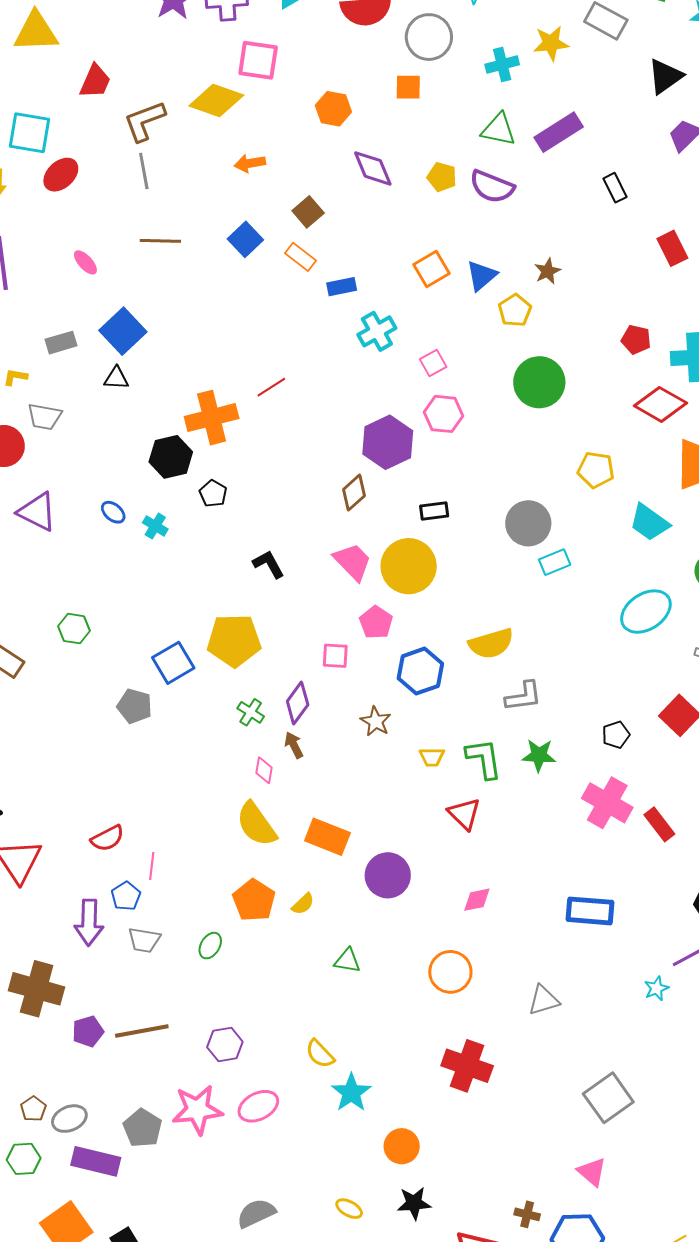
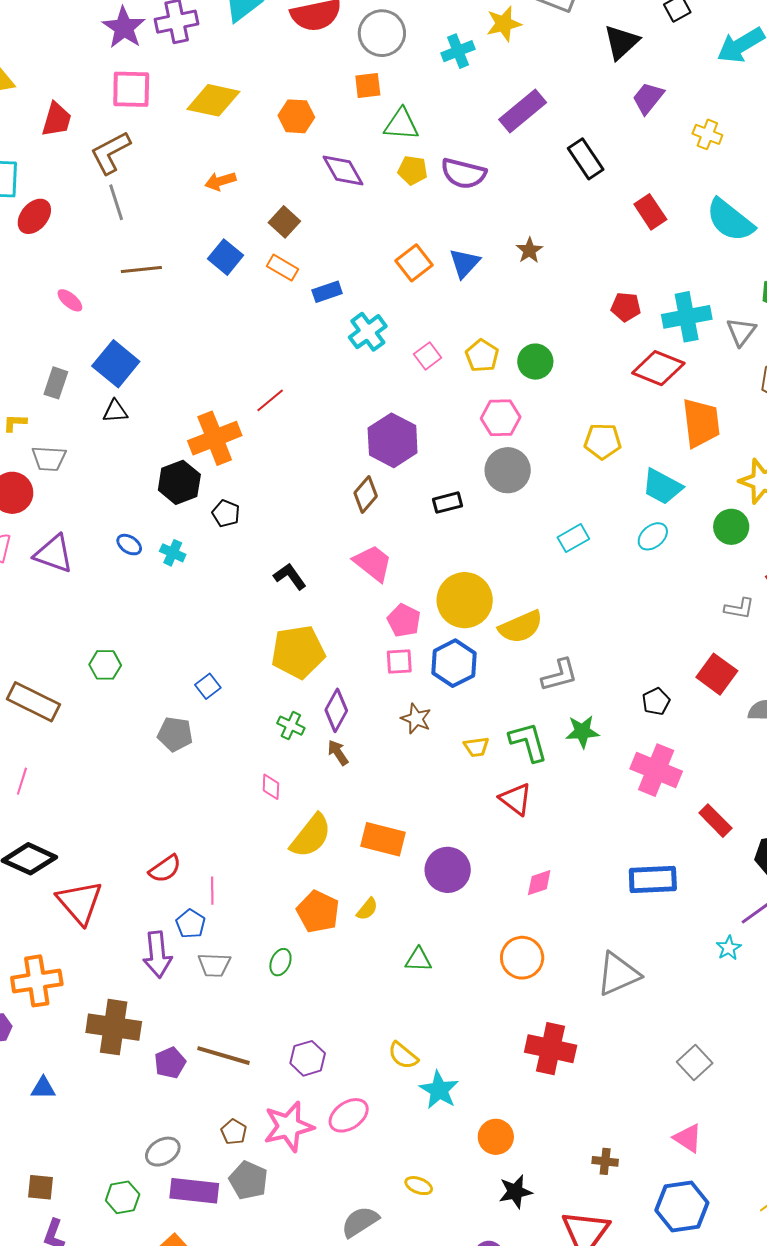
pink square: (258, 60) -> (131, 89), moved
yellow diamond: (216, 101) -> (213, 100), moved
green triangle: (499, 130) -> (401, 124), moved
black rectangle: (615, 188) -> (586, 159), size x1.4
yellow pentagon: (515, 310) -> (482, 356), moved
gray rectangle: (61, 343) -> (56, 383), turned -48
green circle: (539, 382) -> (535, 362), size x0.7
pink hexagon: (444, 414) -> (501, 418), moved
gray circle: (528, 523) -> (508, 470), moved
yellow circle: (409, 566) -> (465, 600), moved
cyan ellipse: (646, 612) -> (653, 536), moved, size x0.6
yellow pentagon: (234, 640) -> (298, 652), moved
pink square: (335, 656) -> (399, 661), moved
blue square: (173, 663) -> (208, 686), size x0.6
pink diamond: (264, 770) -> (271, 787), moved
yellow semicircle: (256, 824) -> (311, 836), turned -99
red rectangle: (659, 824) -> (715, 821), moved
gray triangle: (544, 1000) -> (618, 974), size x1.4
brown line: (142, 1031) -> (223, 1056), turned 34
gray square: (608, 1098) -> (695, 1063), size x0.7
brown pentagon: (33, 1109) -> (234, 1132), moved
gray pentagon: (143, 1128) -> (248, 1180), moved
yellow ellipse: (349, 1209) -> (419, 1186), moved
brown cross: (527, 1214) -> (605, 1161), moved

